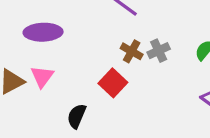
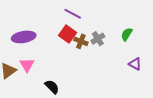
red square: (113, 83) -> (68, 34), moved
black semicircle: (77, 116) -> (52, 87), turned 119

